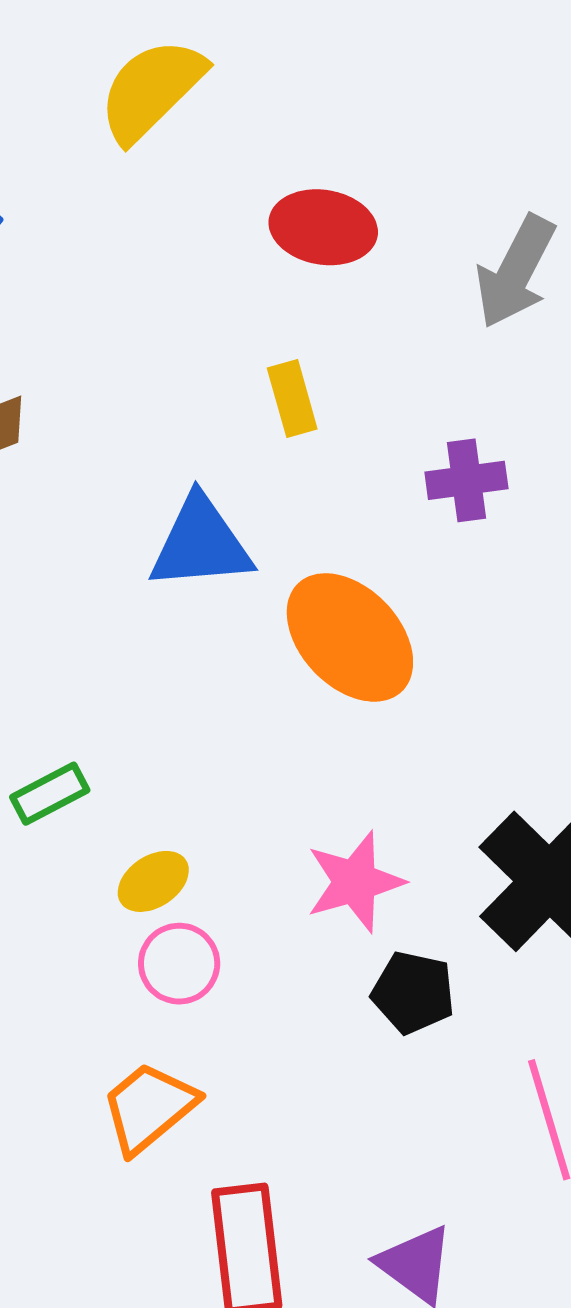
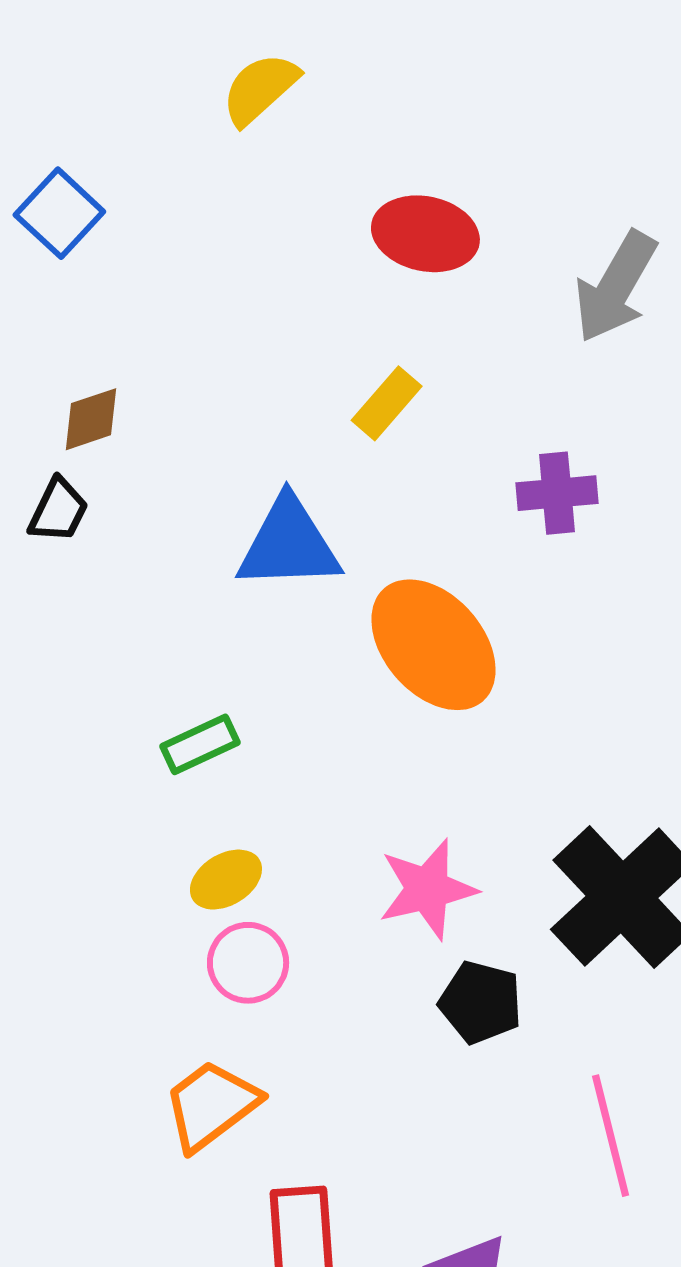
yellow semicircle: (151, 90) -> (260, 89), size x0.7
yellow rectangle: (292, 398) -> (387, 403), turned 54
green rectangle: (50, 794) -> (200, 744), moved

